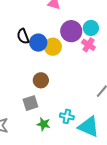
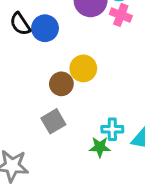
yellow circle: (53, 47) -> (83, 68), moved
green star: (44, 124) -> (100, 147), moved

